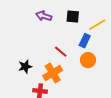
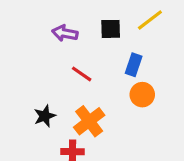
yellow line: (97, 25) -> (150, 20), moved
red line: (61, 52) -> (82, 74), moved

